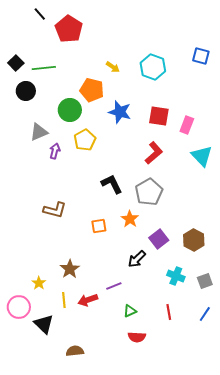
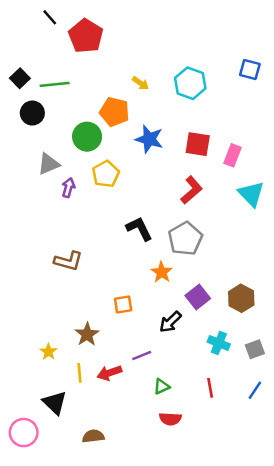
orange square: (99, 226) -> (123, 304), moved
pink circle: (19, 307) -> (24, 433), moved

